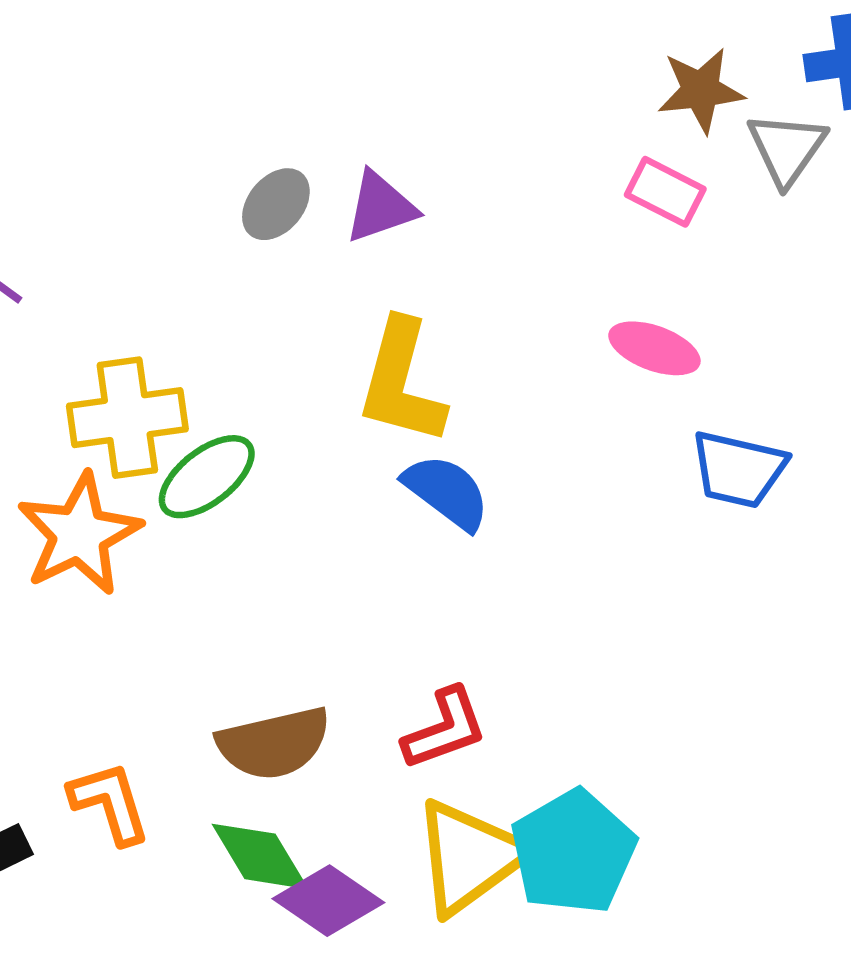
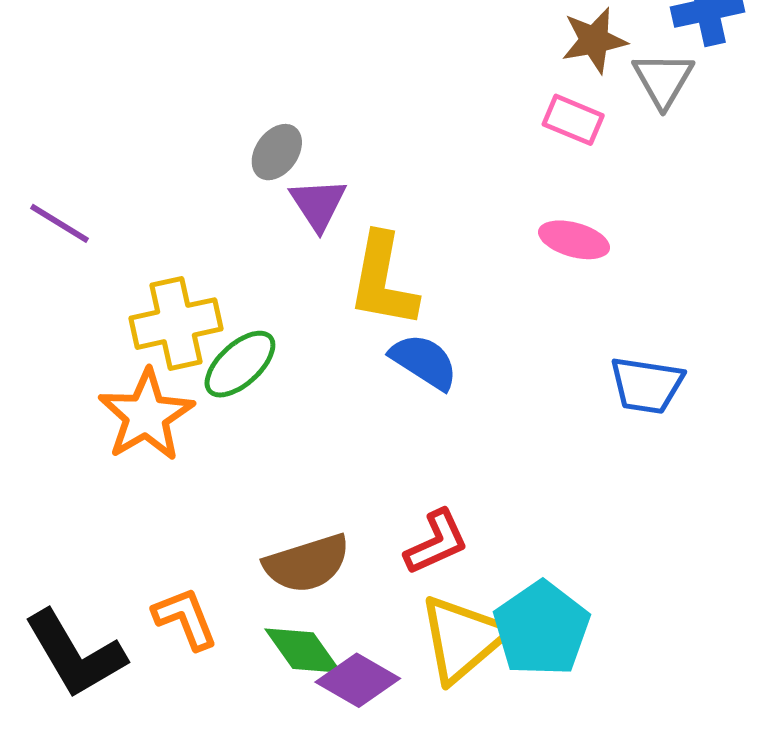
purple triangle: (380, 207) -> (318, 204), moved, turned -40
blue trapezoid: (738, 469) -> (647, 385), moved

